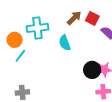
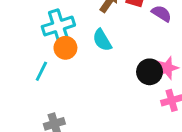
orange circle: (15, 40) -> (65, 48), moved

